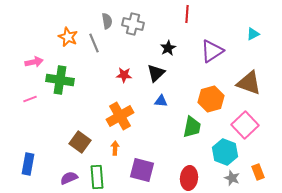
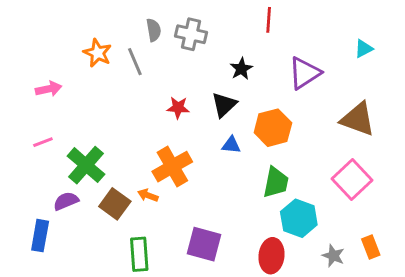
green cross: (60, 80) -> (86, 165), moved, turned 32
orange hexagon: (211, 99) -> (273, 128), moved
orange arrow: (115, 148) -> (148, 195), moved, turned -72
cyan hexagon: (225, 152) -> (299, 218), moved
purple semicircle: (69, 178) -> (66, 201), moved

